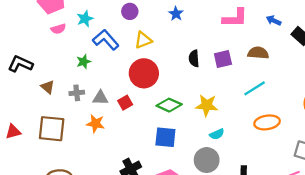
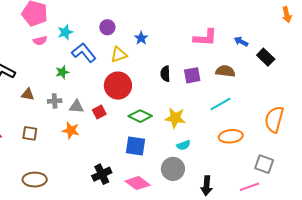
blue star: (176, 14) -> (141, 38), moved
brown triangle: (48, 87) -> (28, 94), turned -32
brown square: (52, 129) -> (30, 133), size x0.6

